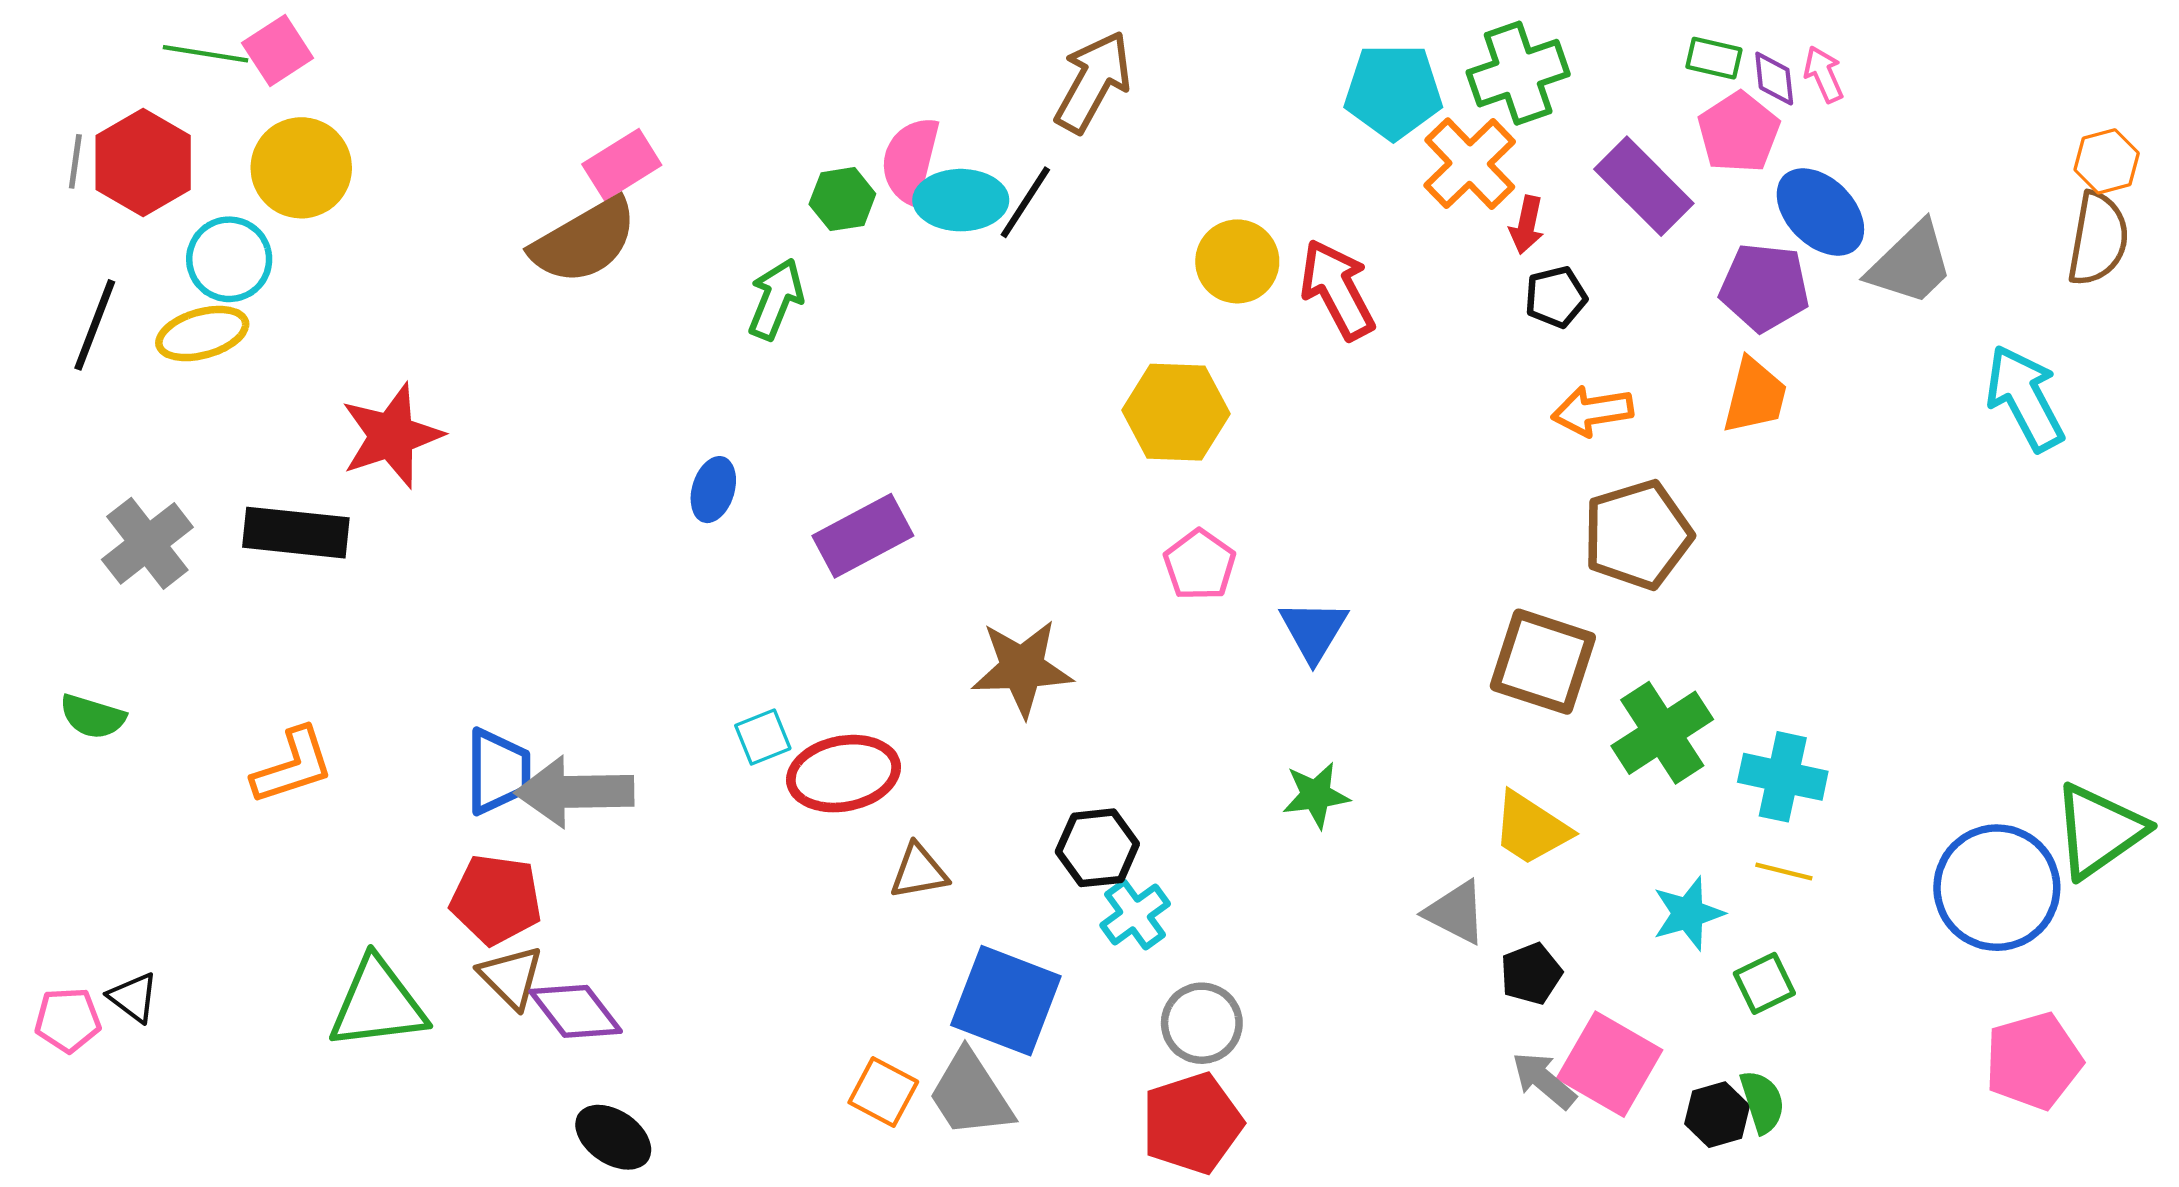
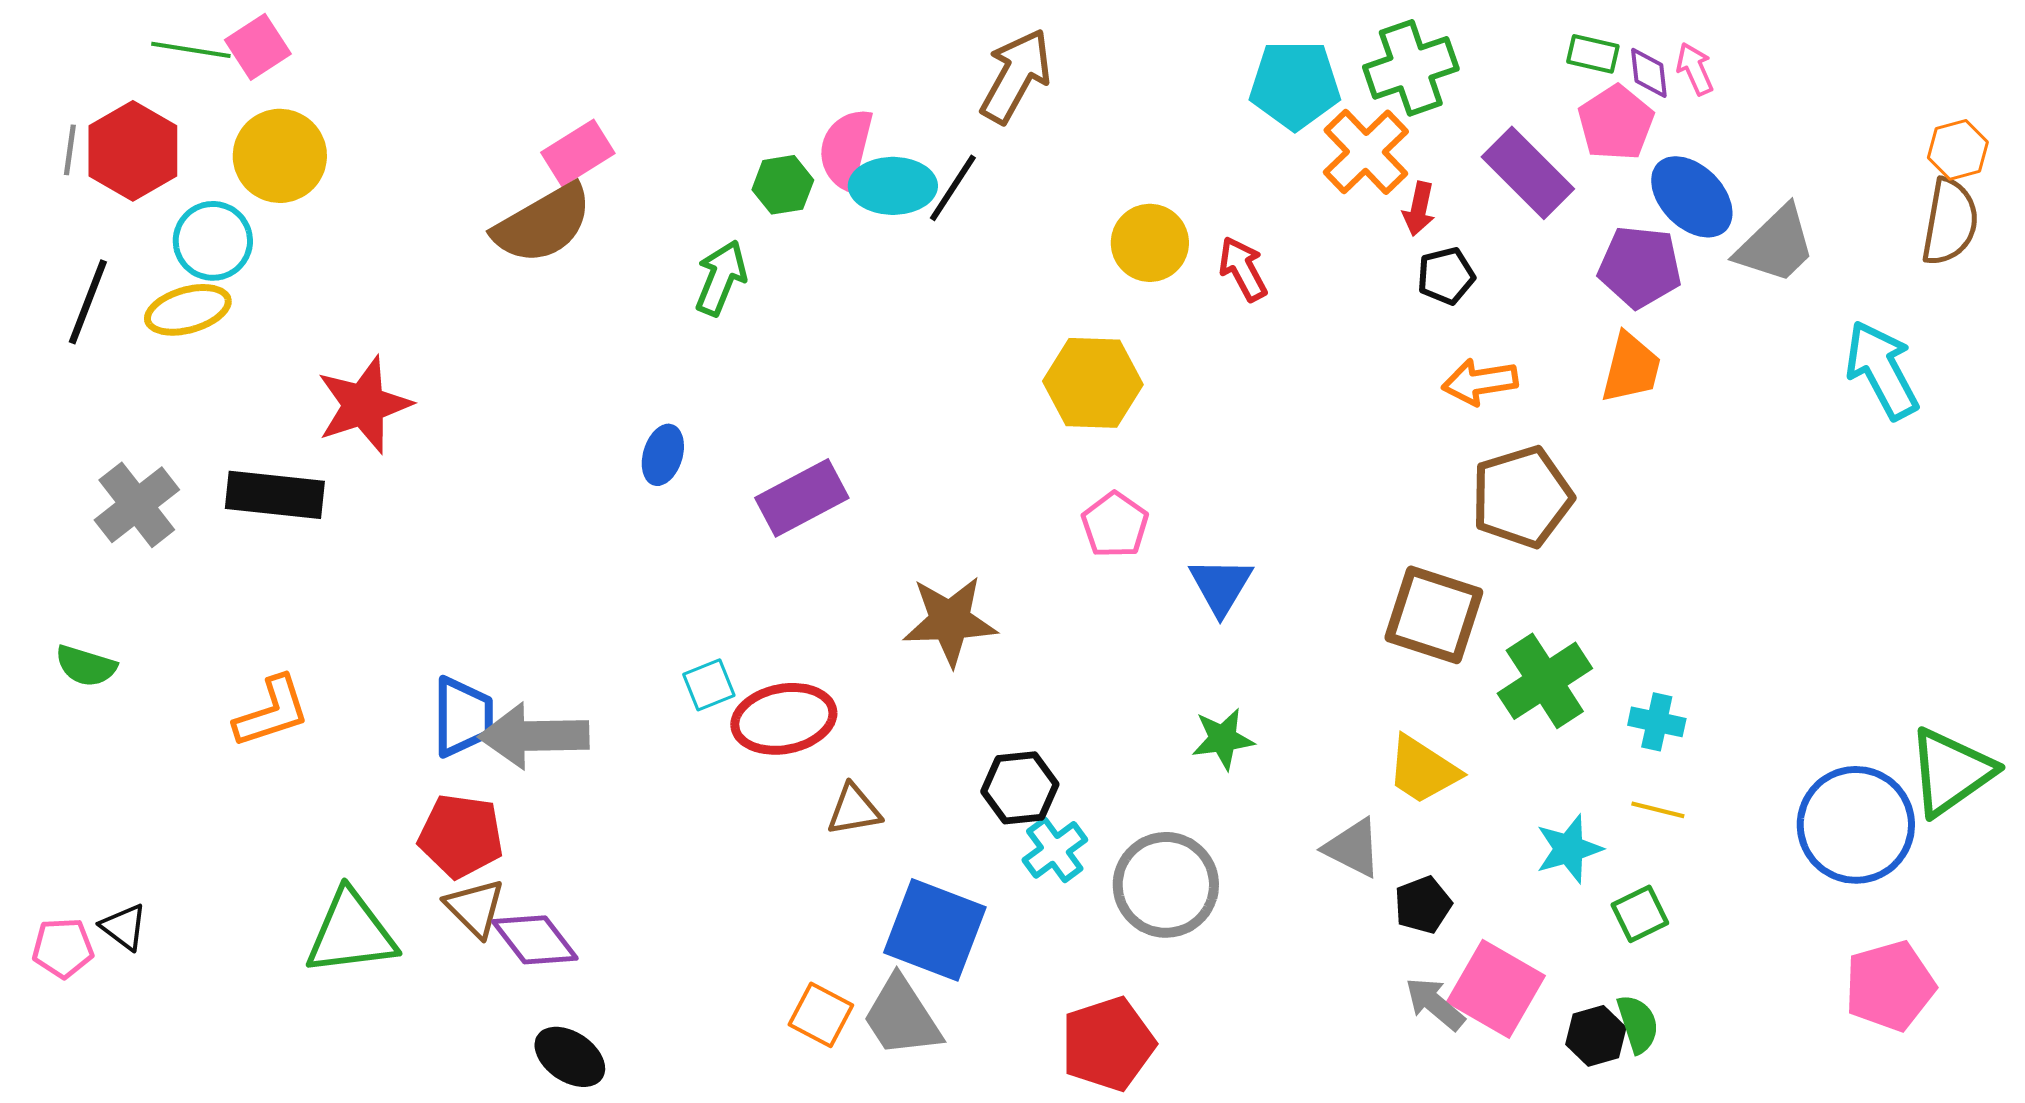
red arrow: (1337, 289) -> (1243, 269), size x0.7
cyan cross: (1783, 777) -> (1657, 722), size x0.7
gray circle: (1202, 1023) -> (1166, 885), moved, size x1.4

